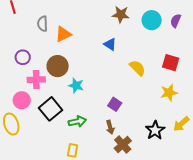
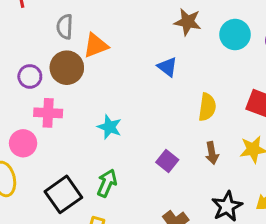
brown circle: (58, 66) -> (67, 68), moved
yellow semicircle: (137, 68) -> (207, 107), turned 48
black square: (51, 109) -> (63, 194), moved
green arrow: (77, 122) -> (107, 183), turned -60
brown arrow: (110, 127) -> (212, 153), moved

